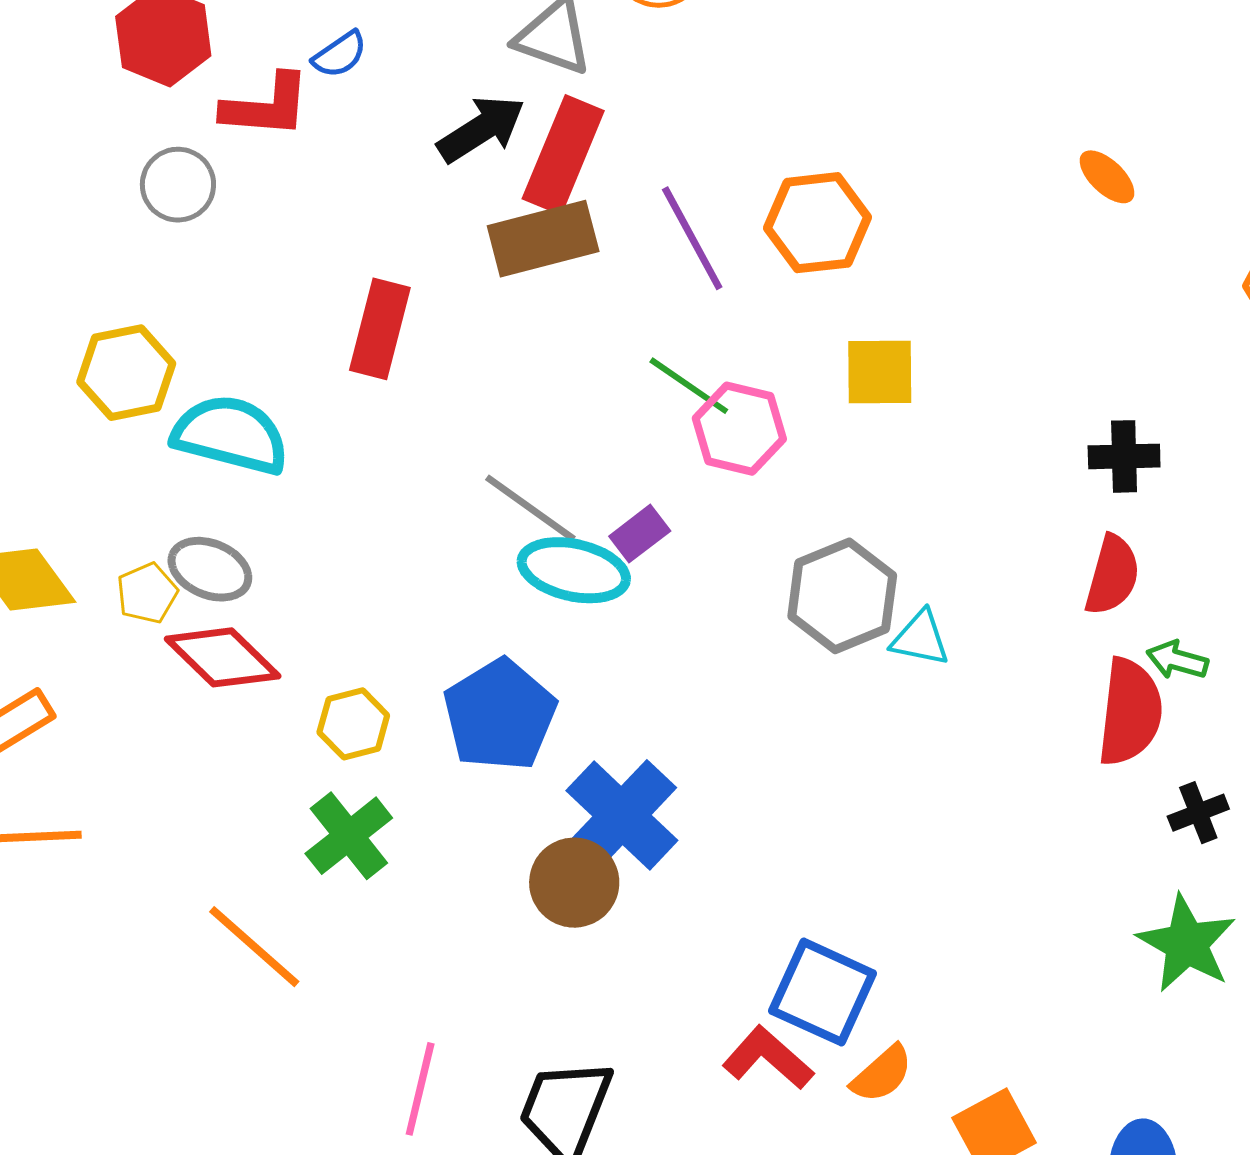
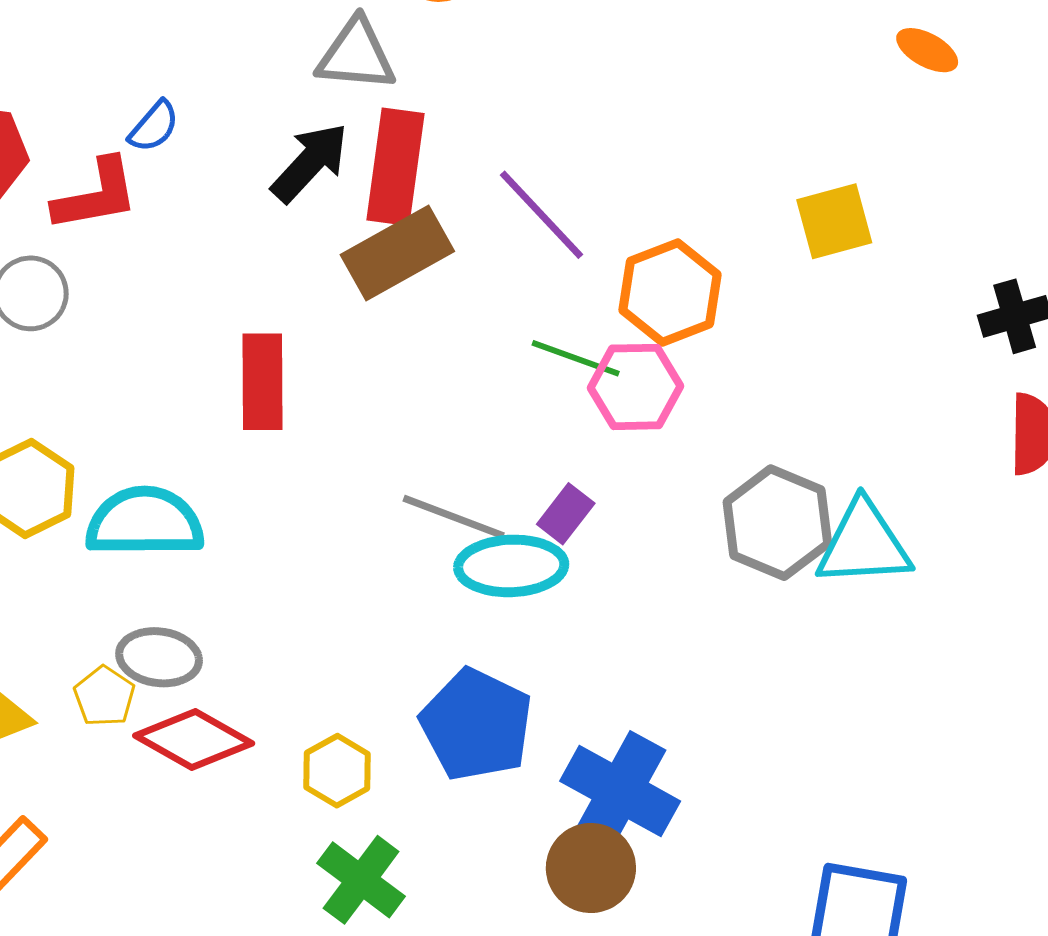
orange hexagon: (817, 223) -> (670, 292), moved
yellow square: (880, 372) -> (834, 221), moved
cyan triangle: (920, 638) -> (864, 544), size x1.6

